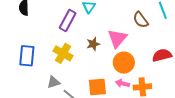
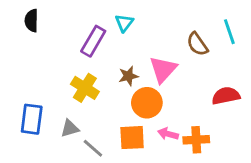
blue rectangle: (27, 56) -> (32, 119), moved
orange circle: (124, 63) -> (147, 103), moved

